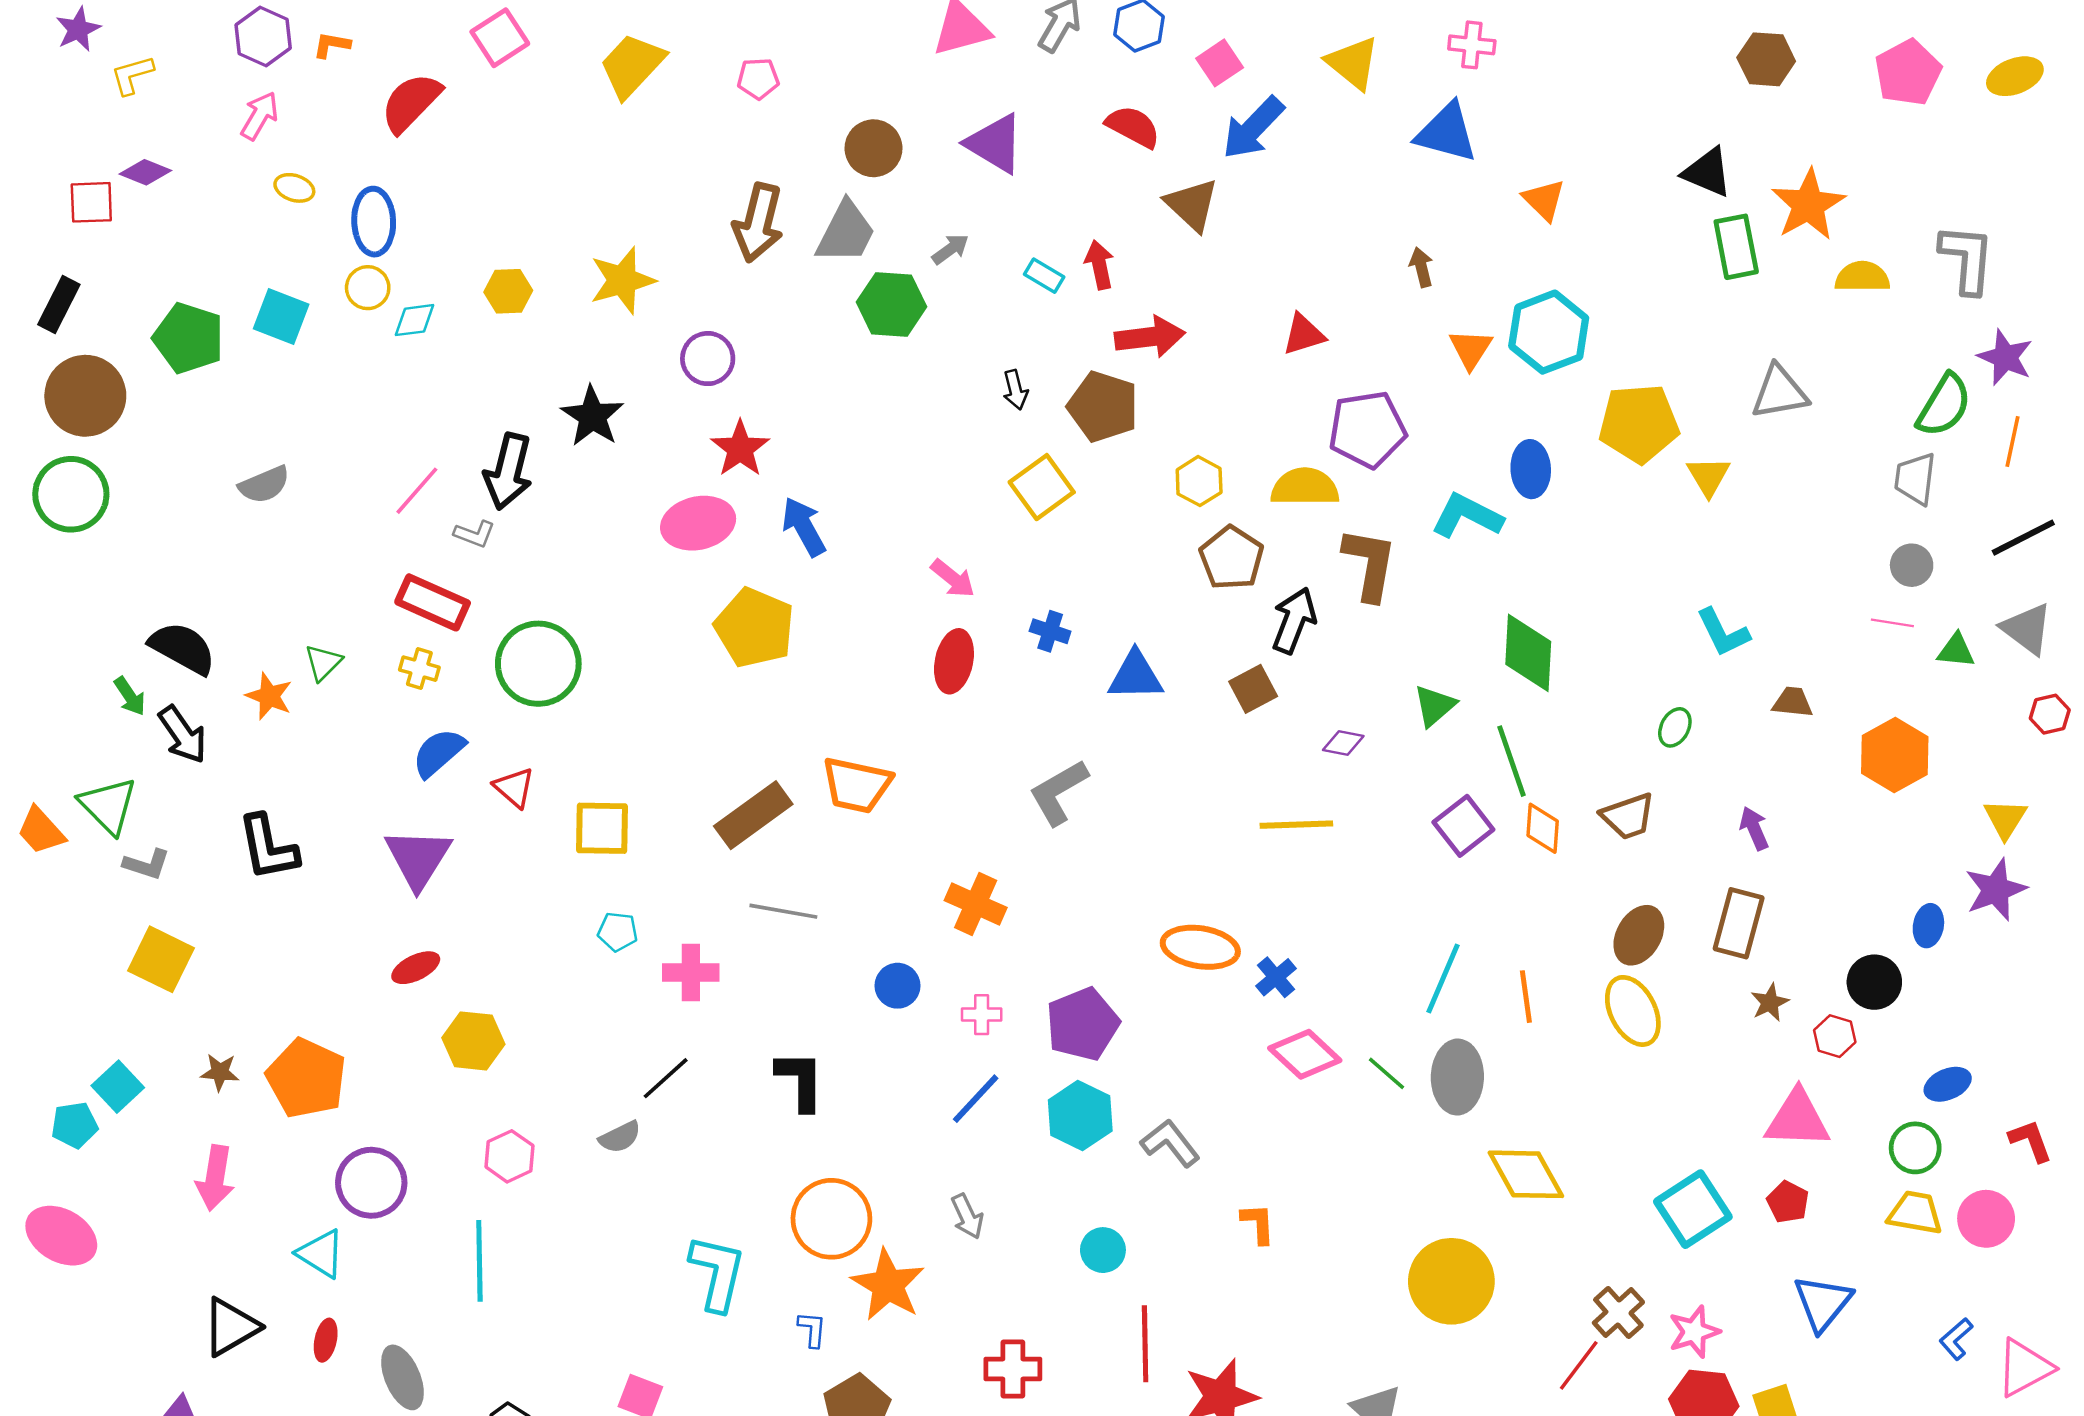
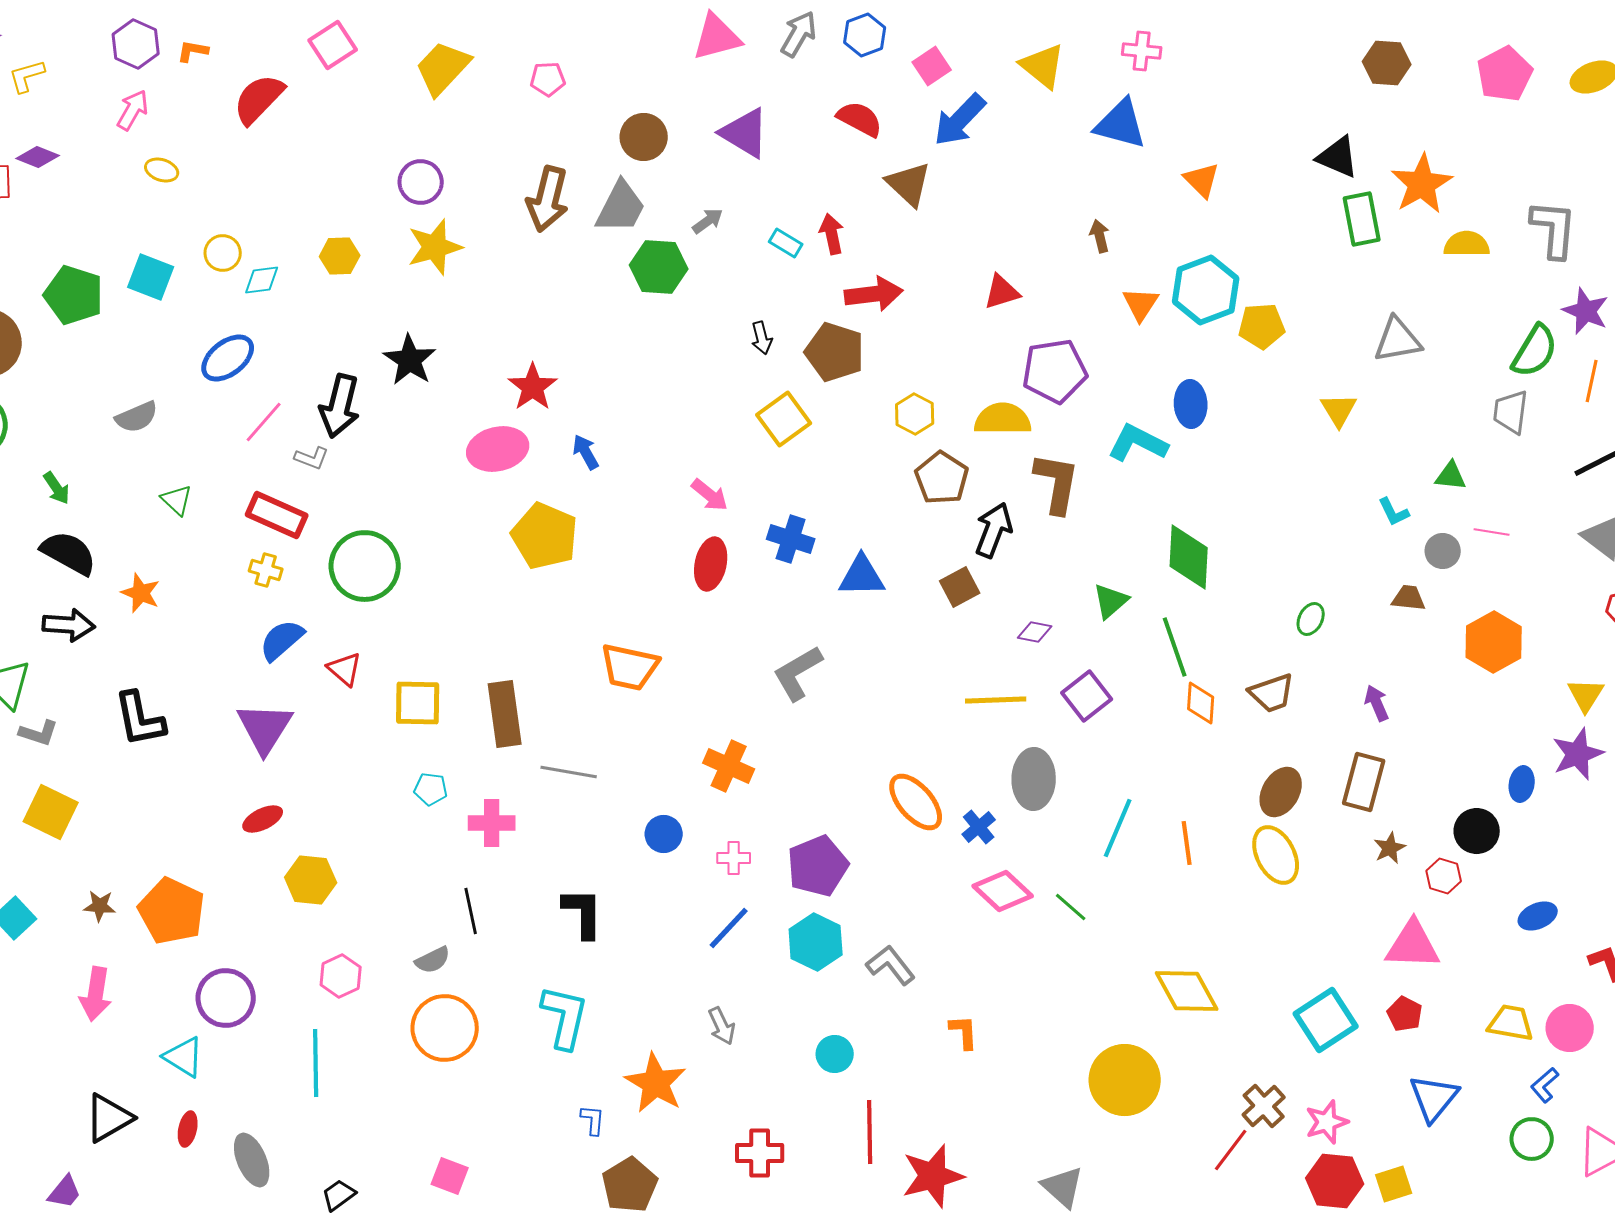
blue ellipse: (374, 222) -> (228, 358), moved, turned 54
purple circle: (708, 359) -> (421, 182), moved
yellow pentagon: (1639, 423) -> (1262, 326), moved, size x0.7
blue arrow: (804, 527) -> (586, 452), size x0.7
gray circle: (1912, 565) -> (1443, 551), moved
blue cross: (1050, 631) -> (791, 539), size x1.4
cyan L-shape: (1723, 632) -> (1394, 512), moved, size x0.7
green triangle: (1956, 650) -> (1451, 476), moved
green triangle: (323, 662) -> (177, 500), moved, turned -32
green arrow: (130, 696) -> (57, 488), moved
black arrow: (183, 735) -> (69, 625), turned -51
brown rectangle: (753, 815) -> (505, 714), moved, turned -62
purple square: (1463, 826) -> (1087, 696), moved
orange ellipse: (1200, 947) -> (916, 802), turned 40
gray ellipse: (1457, 1077) -> (1034, 779), moved
black line: (666, 1078) -> (471, 911), turned -60
green circle: (1915, 1148) -> (1532, 1139), moved
orange circle: (831, 1219) -> (445, 1028), moved
cyan L-shape: (717, 1273) -> (565, 1017), moved
blue L-shape: (1956, 1339) -> (1545, 1085), moved

